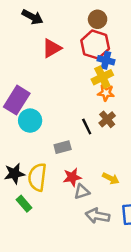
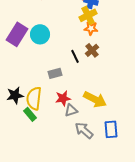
cyan circle: (30, 121) -> (40, 34), moved
yellow arrow: (111, 178) -> (95, 99), size x1.6
green rectangle: (24, 204) -> (30, 114), moved
gray arrow: (98, 216) -> (84, 130), turned 30

